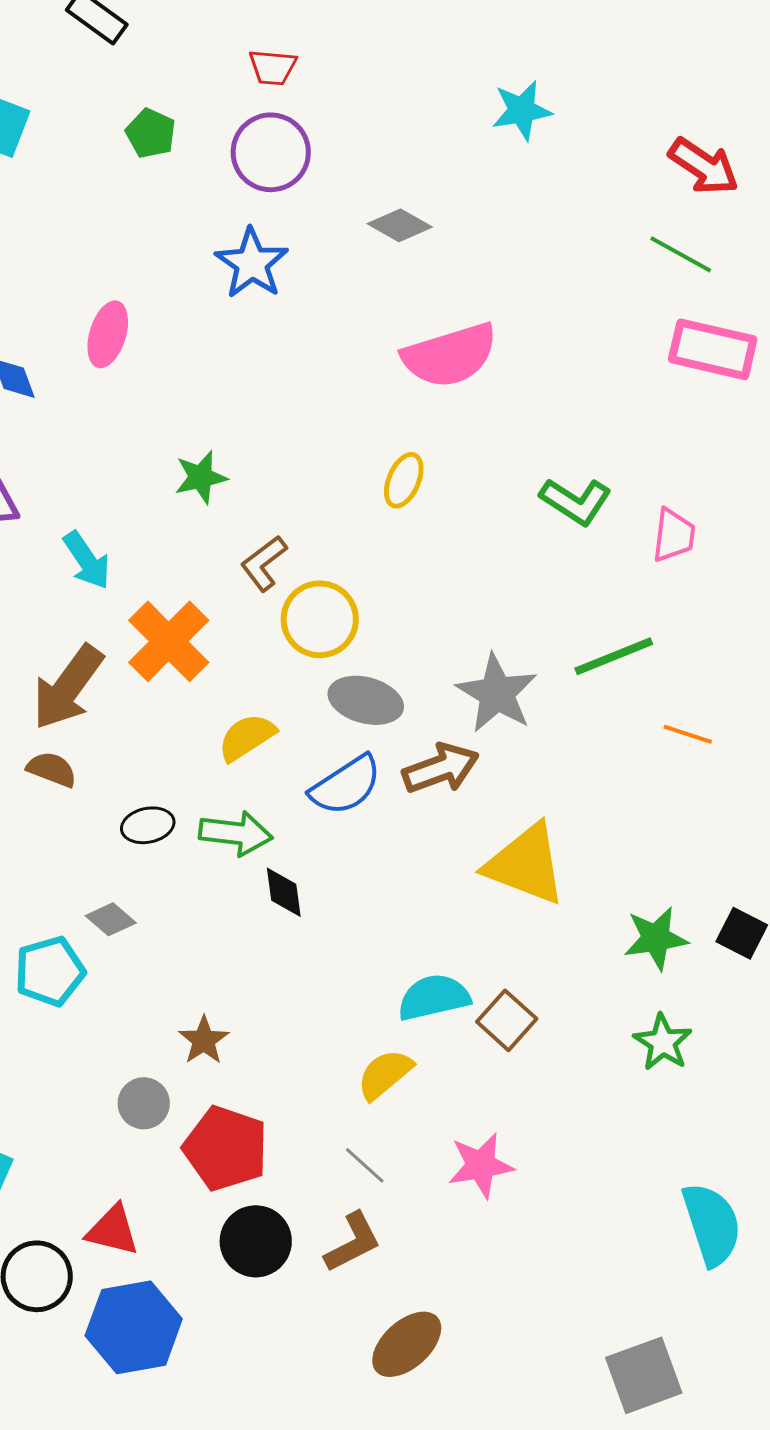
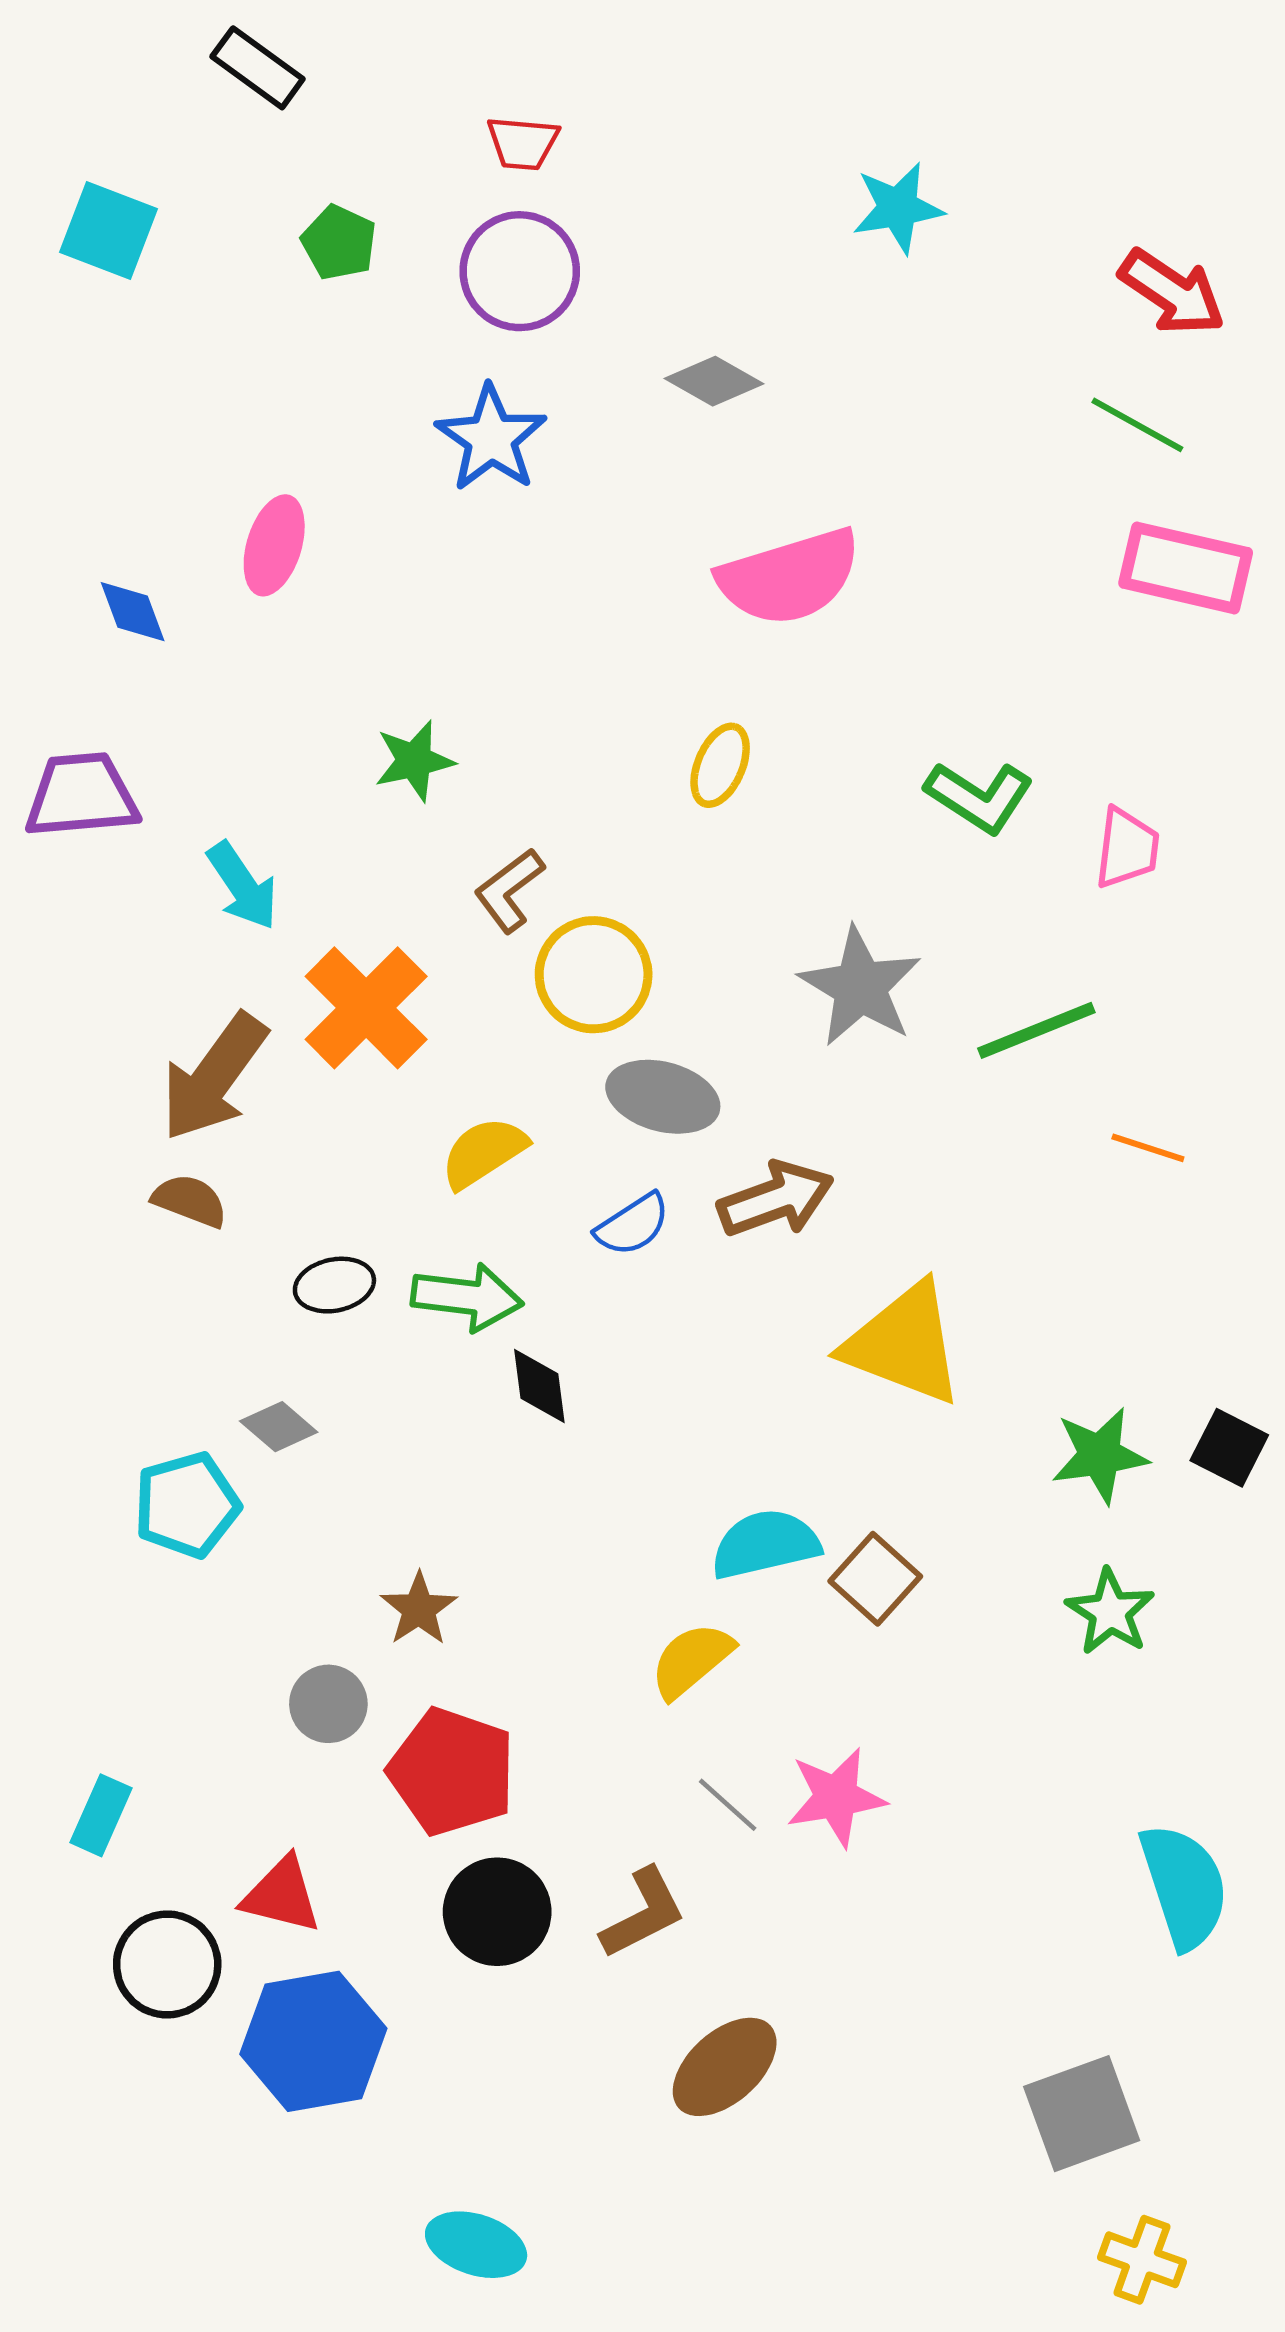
gray star: (497, 693) -> (860, 987), moved
blue semicircle: (346, 785) -> (633, 1225), size x0.7
gray line: (365, 1165) -> (728, 1805), moved

